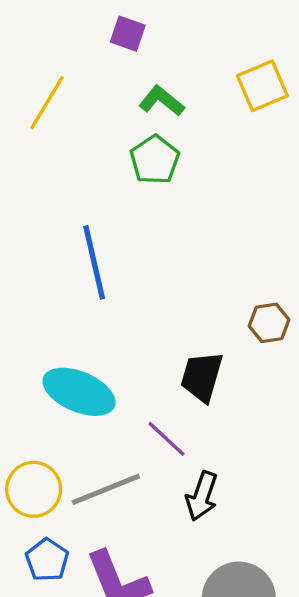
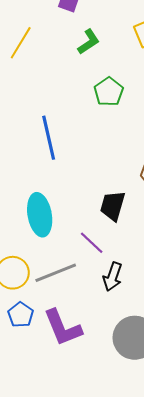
green L-shape: (161, 101) -> (89, 42), turned 108
green pentagon: (155, 160) -> (109, 92), moved
cyan ellipse: (79, 392) -> (40, 215), turned 57

